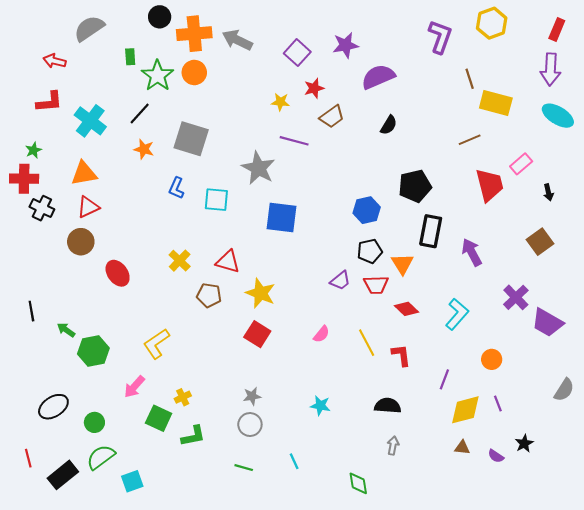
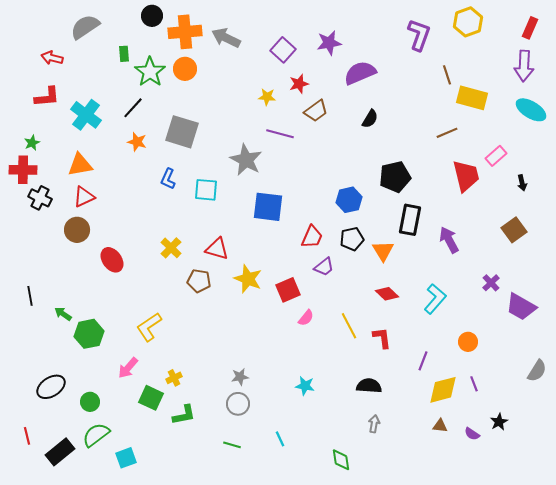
red trapezoid: (376, 285) -> (312, 237), moved, turned -65
purple cross: (516, 297) -> (491, 283), size x0.7
red square: (257, 334) -> (288, 290), moved, turned 35

